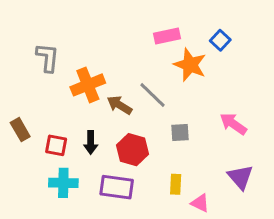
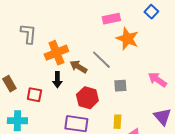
blue square: (220, 40) -> (151, 12), moved
black arrow: (91, 143) -> (57, 80), moved
cyan cross: (63, 183) -> (17, 121), moved

